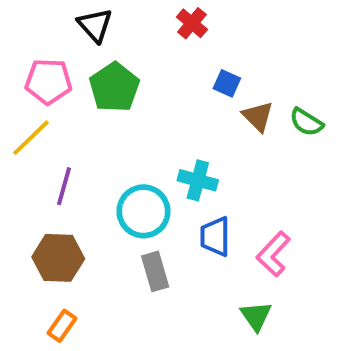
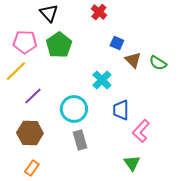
cyan cross: (198, 180) -> (102, 80), moved, turned 30
purple line: (64, 186) -> (33, 96), turned 30
blue trapezoid: (215, 237) -> (121, 110), moved

